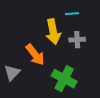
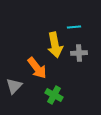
green cross: (64, 79) -> (54, 95), moved, size x0.7

